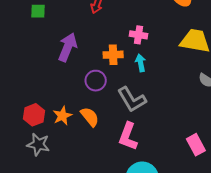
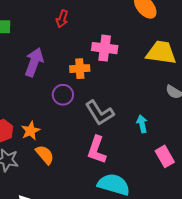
pink cross: (139, 35) -> (105, 48), size x1.4
cyan arrow: (141, 63) -> (142, 124), moved
orange semicircle: (90, 117) -> (45, 155), moved

